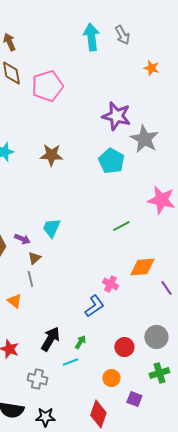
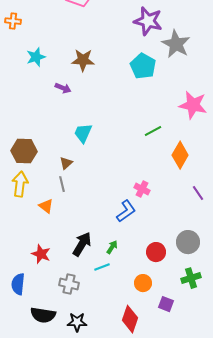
purple arrow: (22, 239) -> (63, 88), moved
orange diamond: (142, 267) -> (180, 155), moved, turned -56

